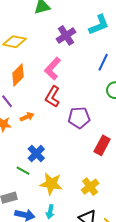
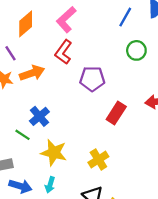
orange arrow: (27, 117) -> (32, 73), size x1.5

